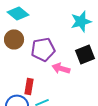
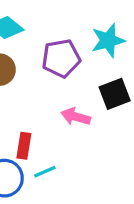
purple pentagon: (43, 49) -> (61, 58), moved

